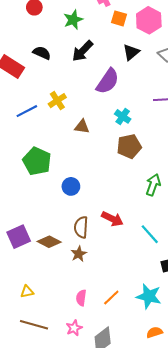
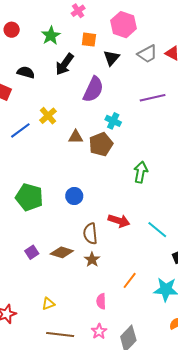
orange square: (119, 18) -> (89, 40), moved
brown pentagon: (129, 146) -> (101, 144), moved
green pentagon: (37, 161) -> (29, 197), moved
green arrow: (153, 185) -> (141, 172), moved
purple square: (19, 237) -> (32, 252), size x0.6
orange line: (111, 298) -> (130, 280), moved

